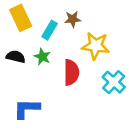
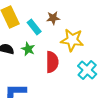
cyan rectangle: (50, 30) -> (34, 27), turned -70

